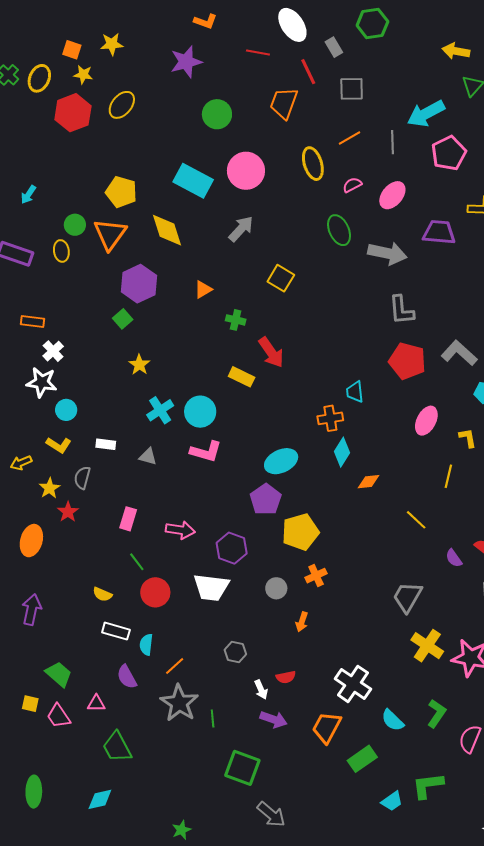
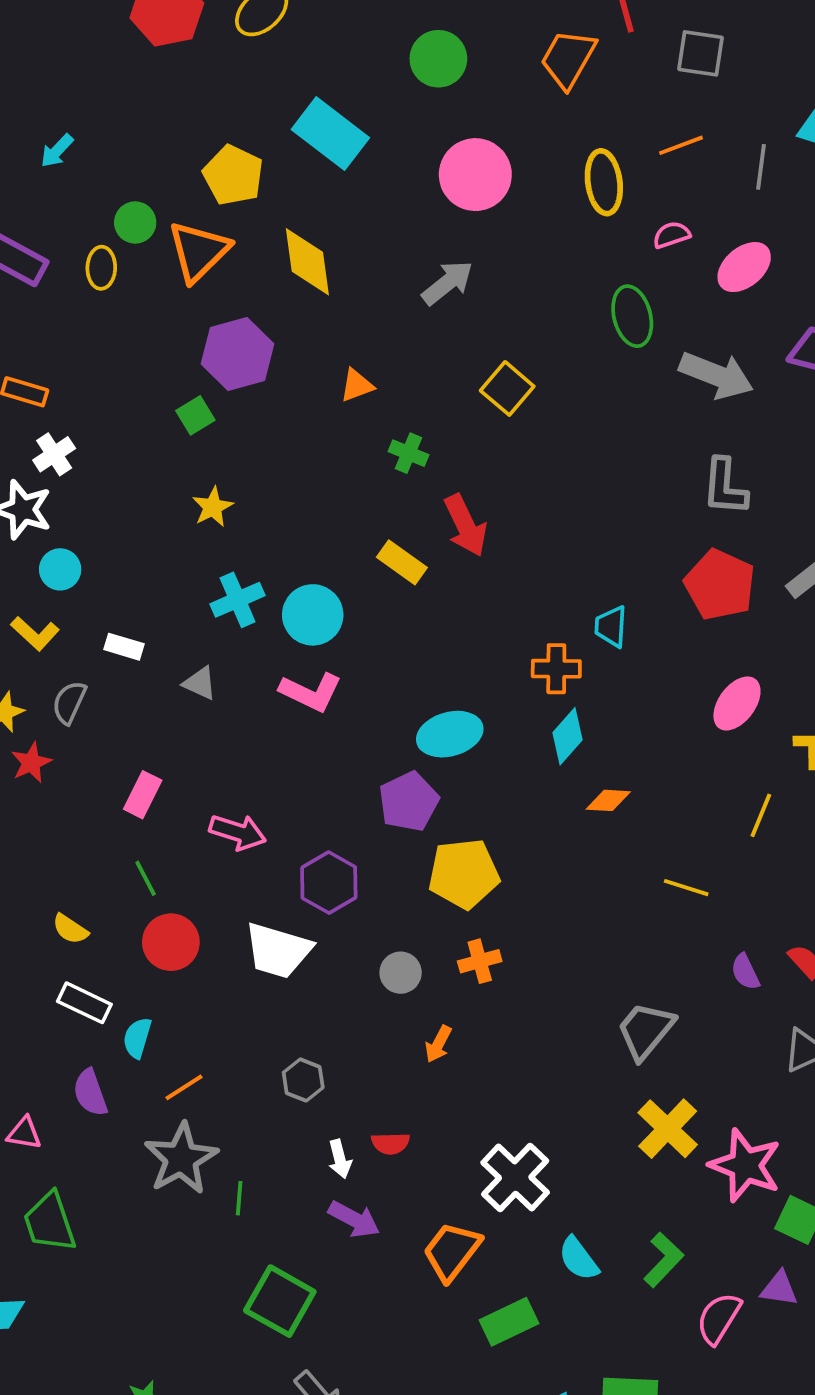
cyan rectangle: (193, 181) -> (330, 134), moved
yellow line: (416, 520) -> (686, 888), turned -35

